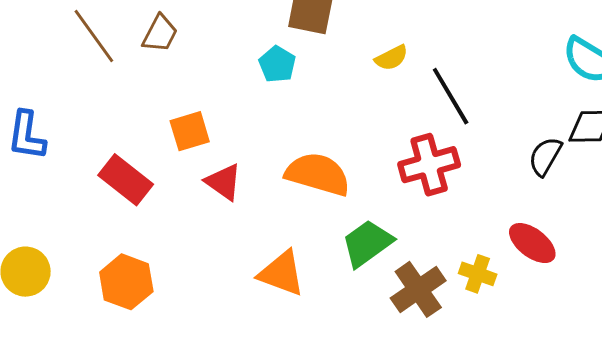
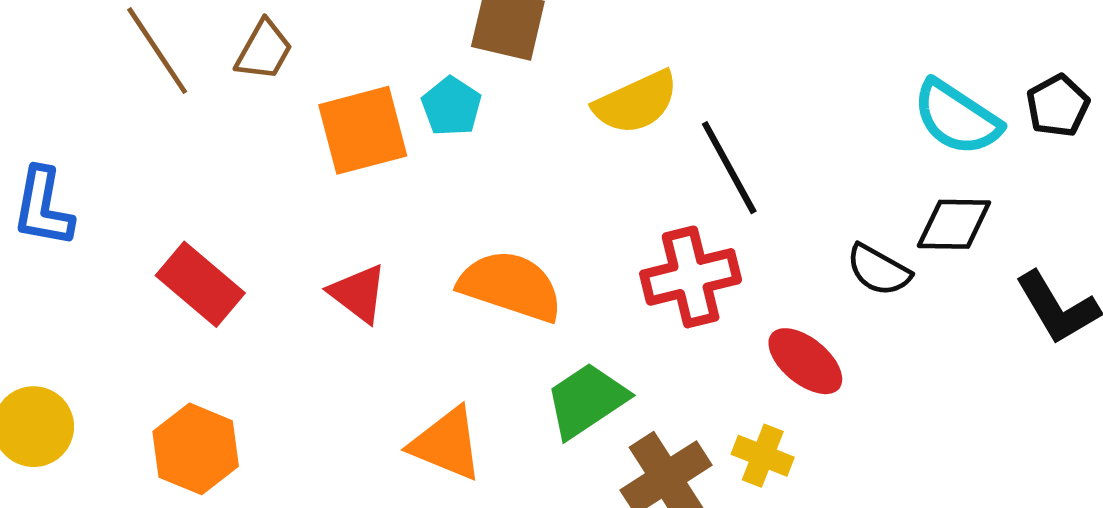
yellow semicircle: (391, 58) -> (636, 102), size x1.6
orange square: (190, 131) -> (363, 130), moved, size x1.4
black semicircle: (545, 156) -> (879, 270), turned -93
red ellipse: (532, 243) -> (805, 361), moved

